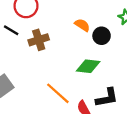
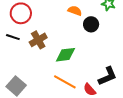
orange semicircle: (82, 25) -> (75, 11), moved
green diamond: (88, 66) -> (66, 55), moved

